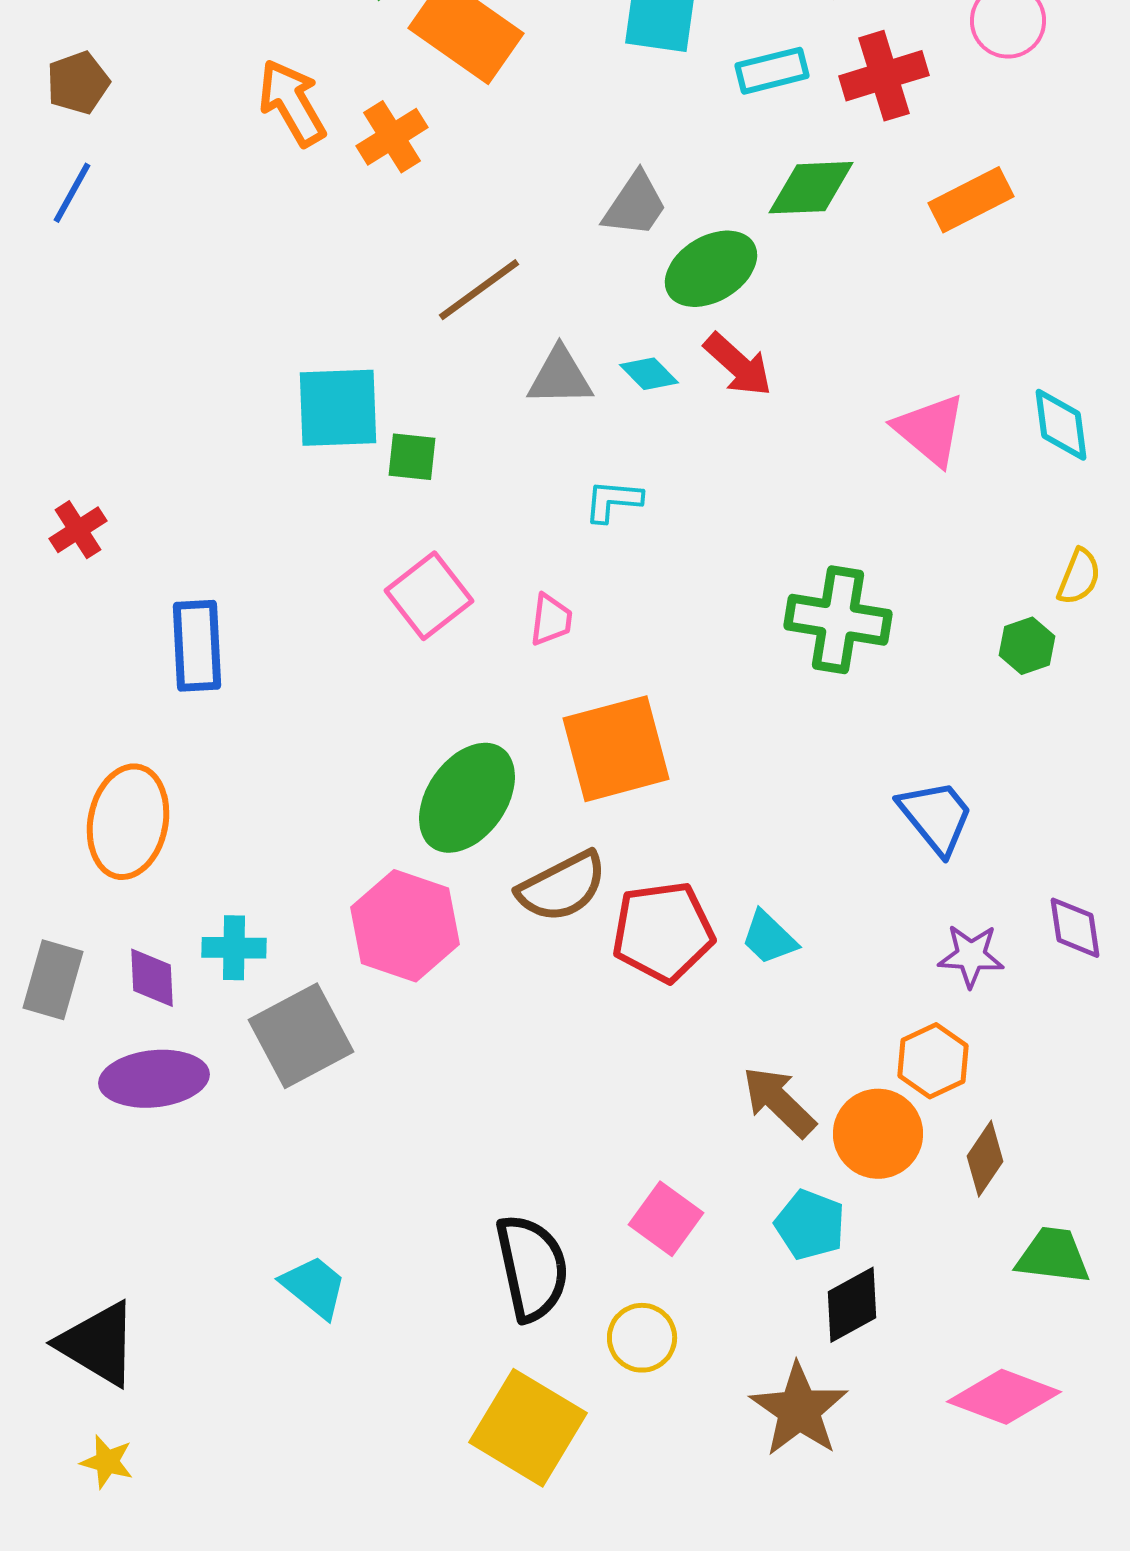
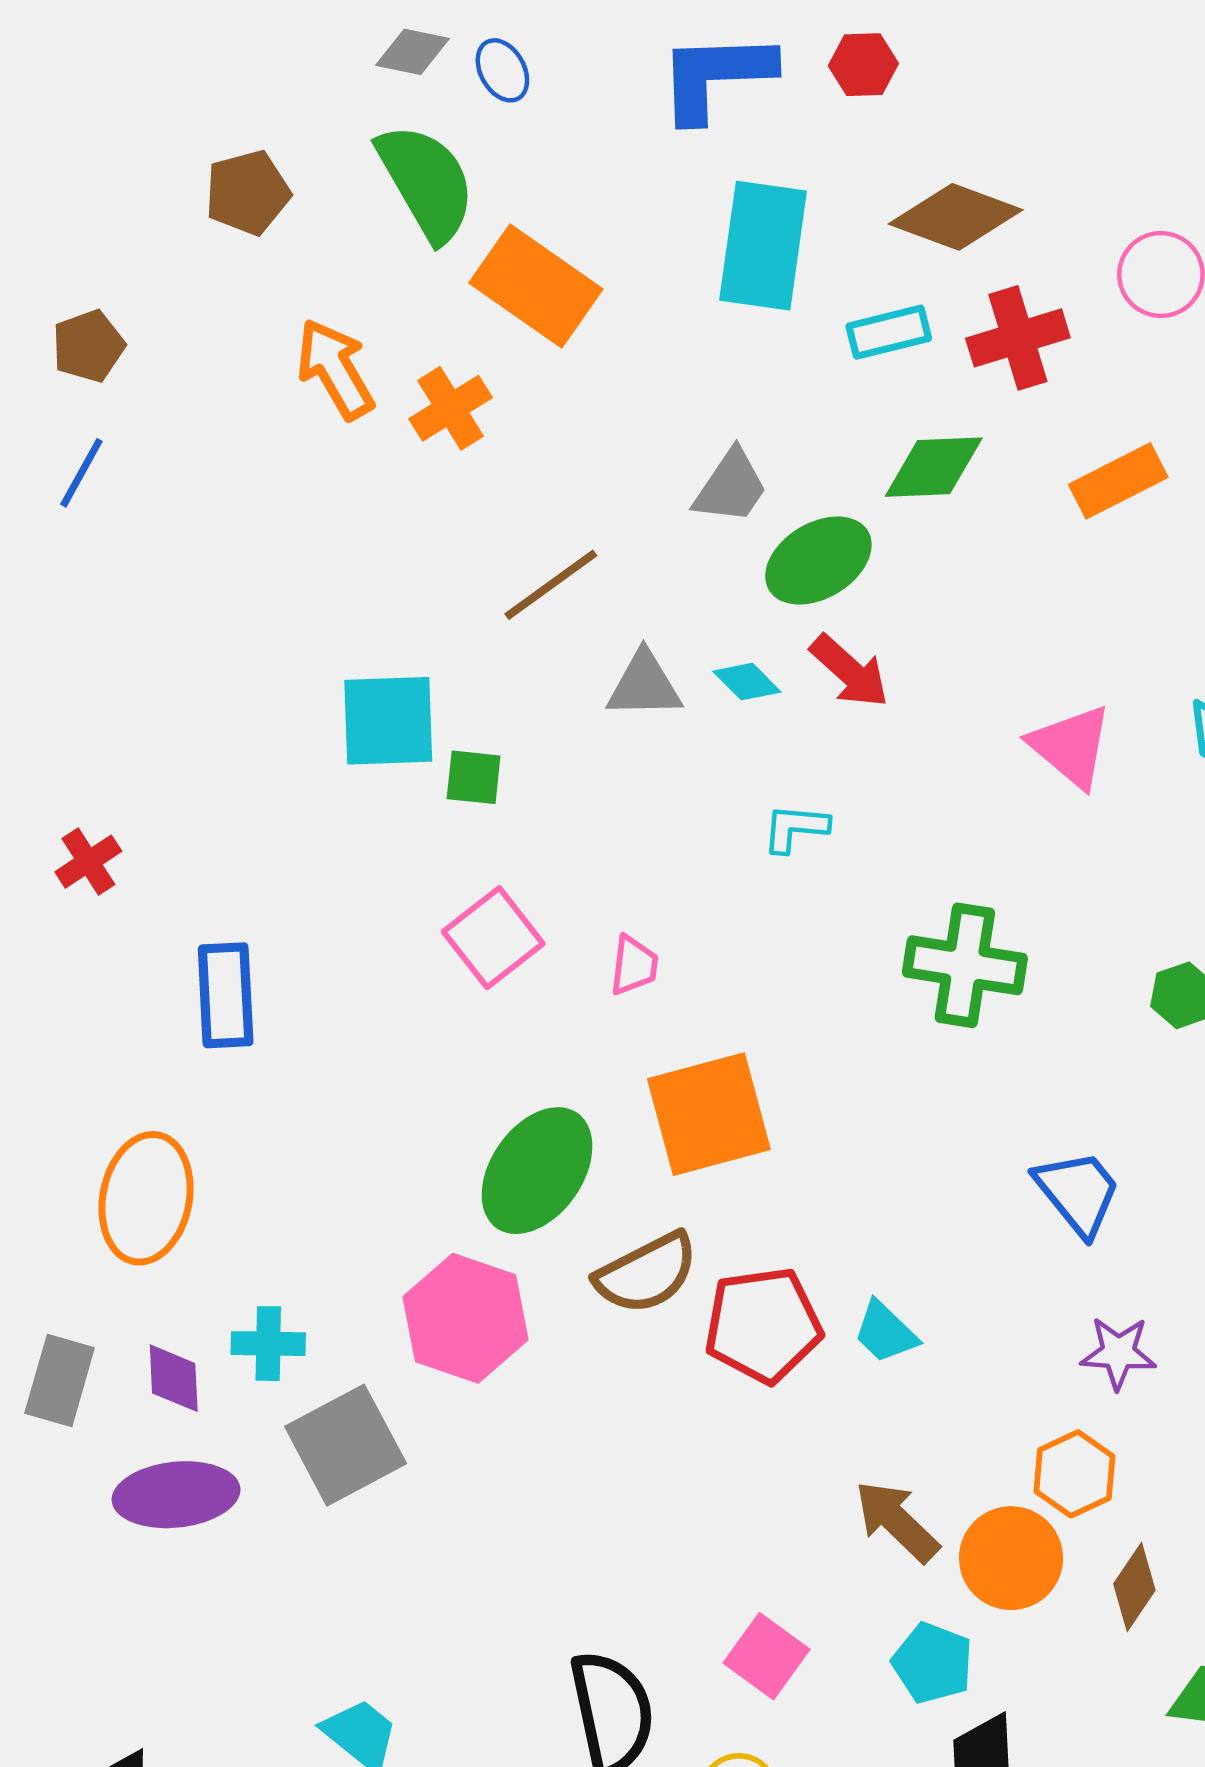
cyan L-shape: (613, 501) -> (795, 828), moved

